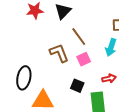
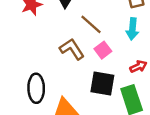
black square: (77, 86) -> (102, 84), size x1.5

